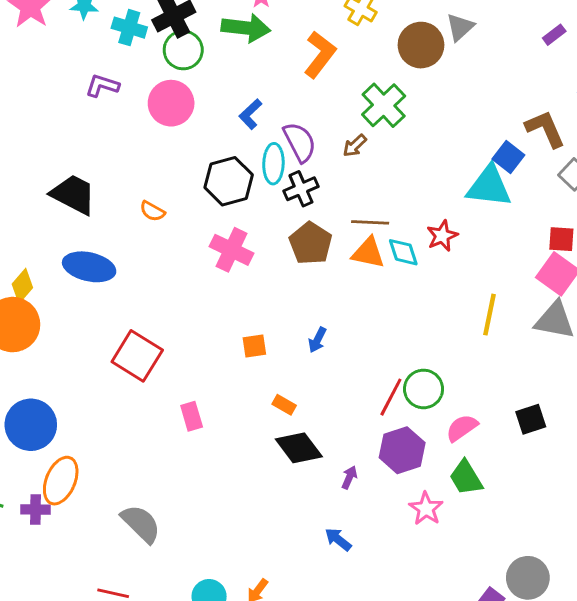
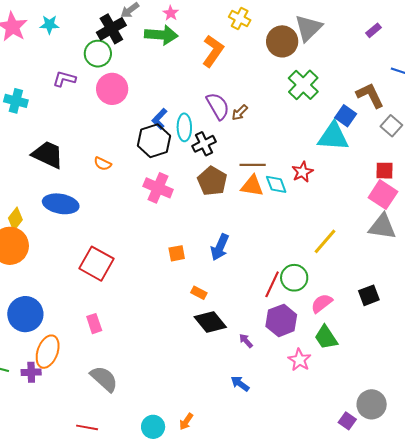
gray triangle: (460, 27) -> (308, 28), size x1.4
cyan cross: (129, 28) -> (16, 101), moved
green circle: (183, 50) -> (98, 54), moved
green cross: (384, 105) -> (303, 85), moved
blue L-shape: (250, 114) -> (159, 119), moved
purple semicircle: (300, 142) -> (218, 106), moved
yellow line: (490, 315) -> (325, 241), moved, turned 32
blue arrow: (317, 340) -> (220, 247), size x1.5
pink rectangle: (192, 416) -> (94, 324), moved
purple arrow: (349, 477) -> (246, 341), turned -63

